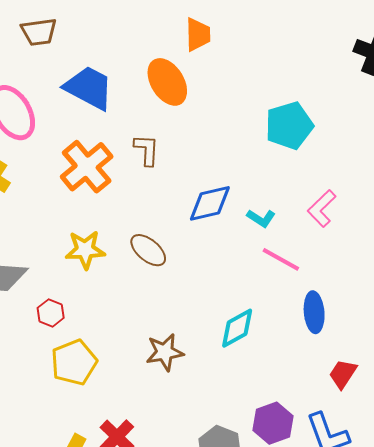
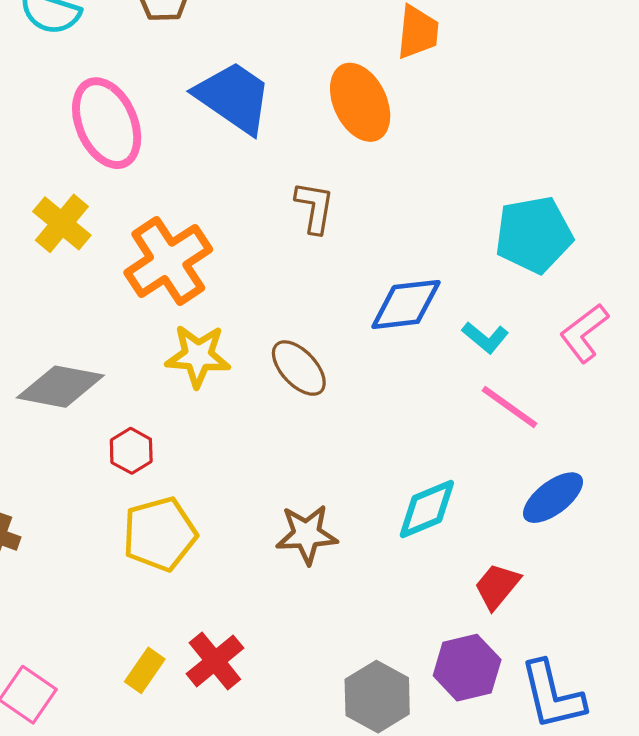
cyan pentagon: (289, 126) -> (534, 235), moved
orange cross: (87, 167) -> (168, 261), moved
blue ellipse: (314, 312) -> (553, 498), turned 51
red trapezoid: (343, 374) -> (497, 586), moved

